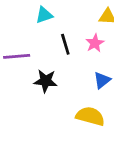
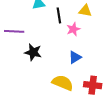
black line: (65, 44) -> (59, 15), moved

